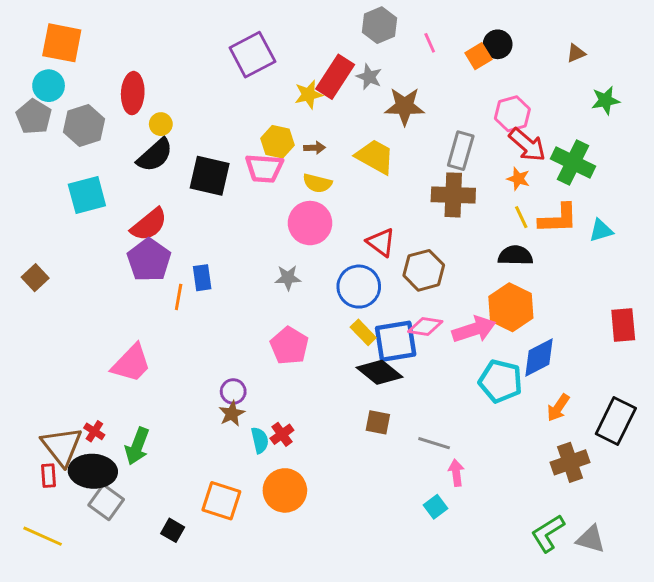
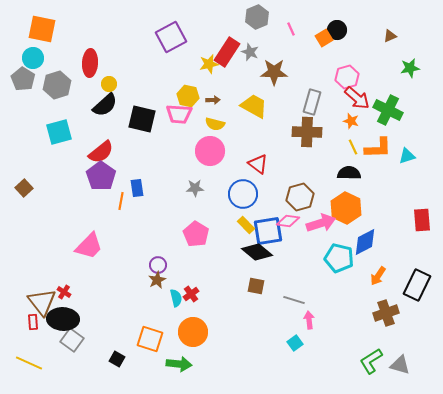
brown hexagon: (424, 270) -> (300, 197), moved
green arrow: (137, 446) -> (179, 364), moved, turned -105

